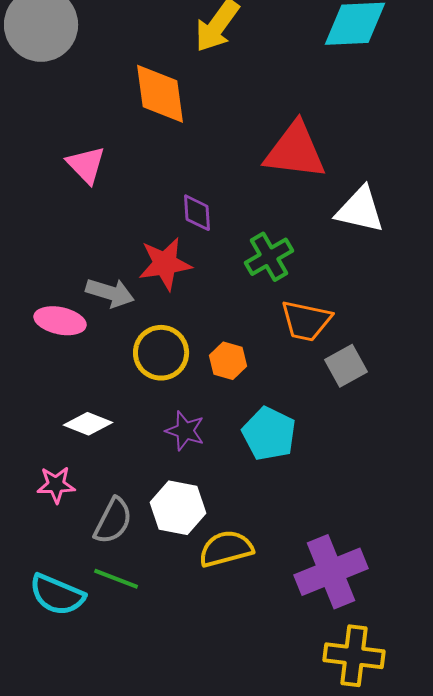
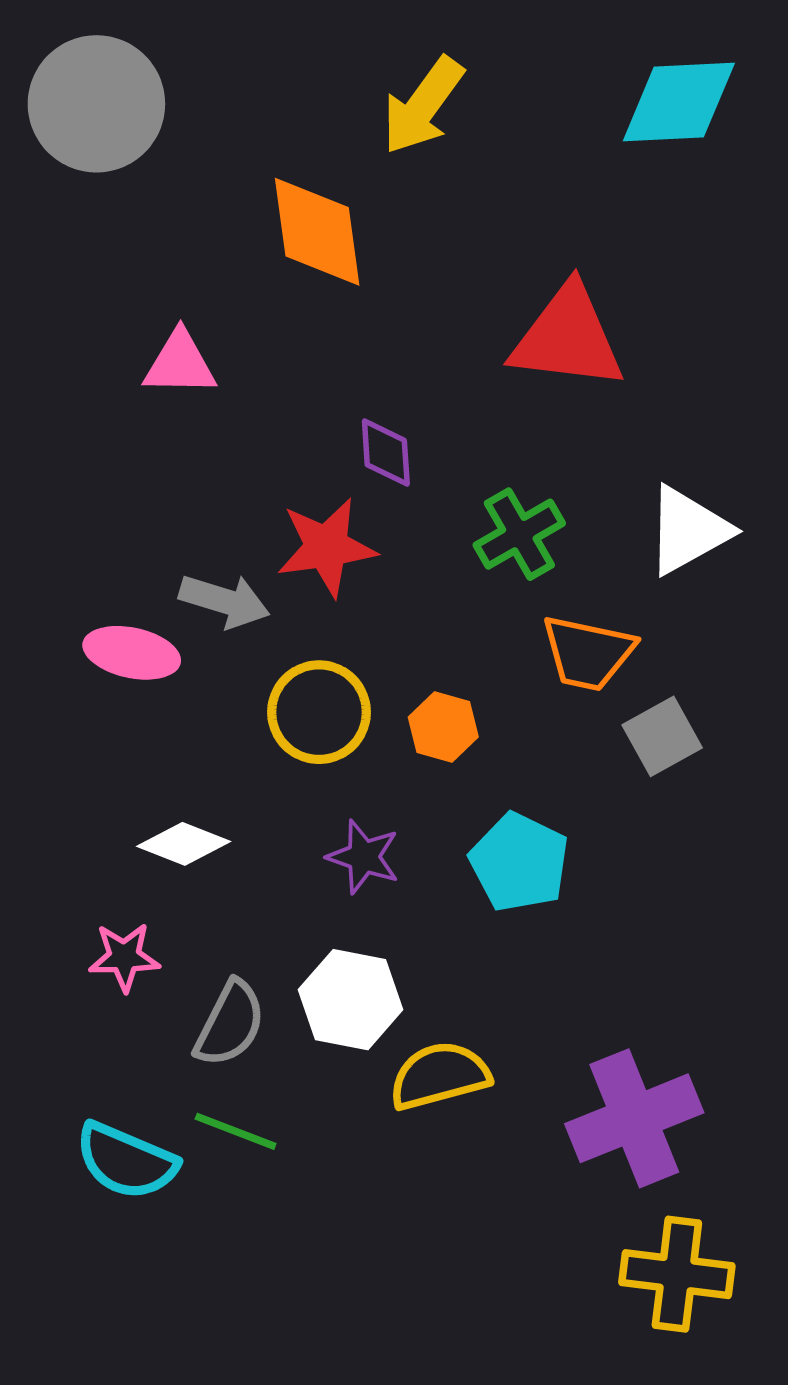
pink triangle: (86, 165) -> (180, 363), turned -45
white triangle: (360, 210) -> (688, 530), moved, turned -42

